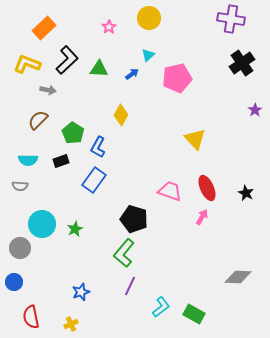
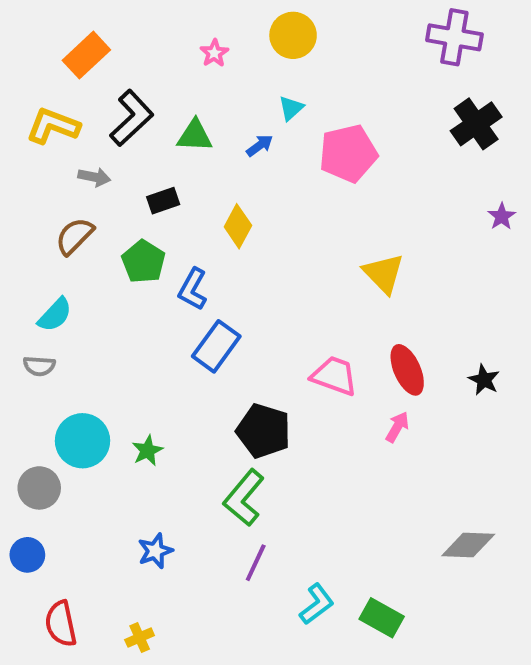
cyan semicircle: (28, 160) -> (55, 315), turned -48
black rectangle: (61, 161) -> (163, 201), moved
blue rectangle: (94, 180) -> (216, 346), moved
blue star: (81, 292) -> (155, 551), moved

